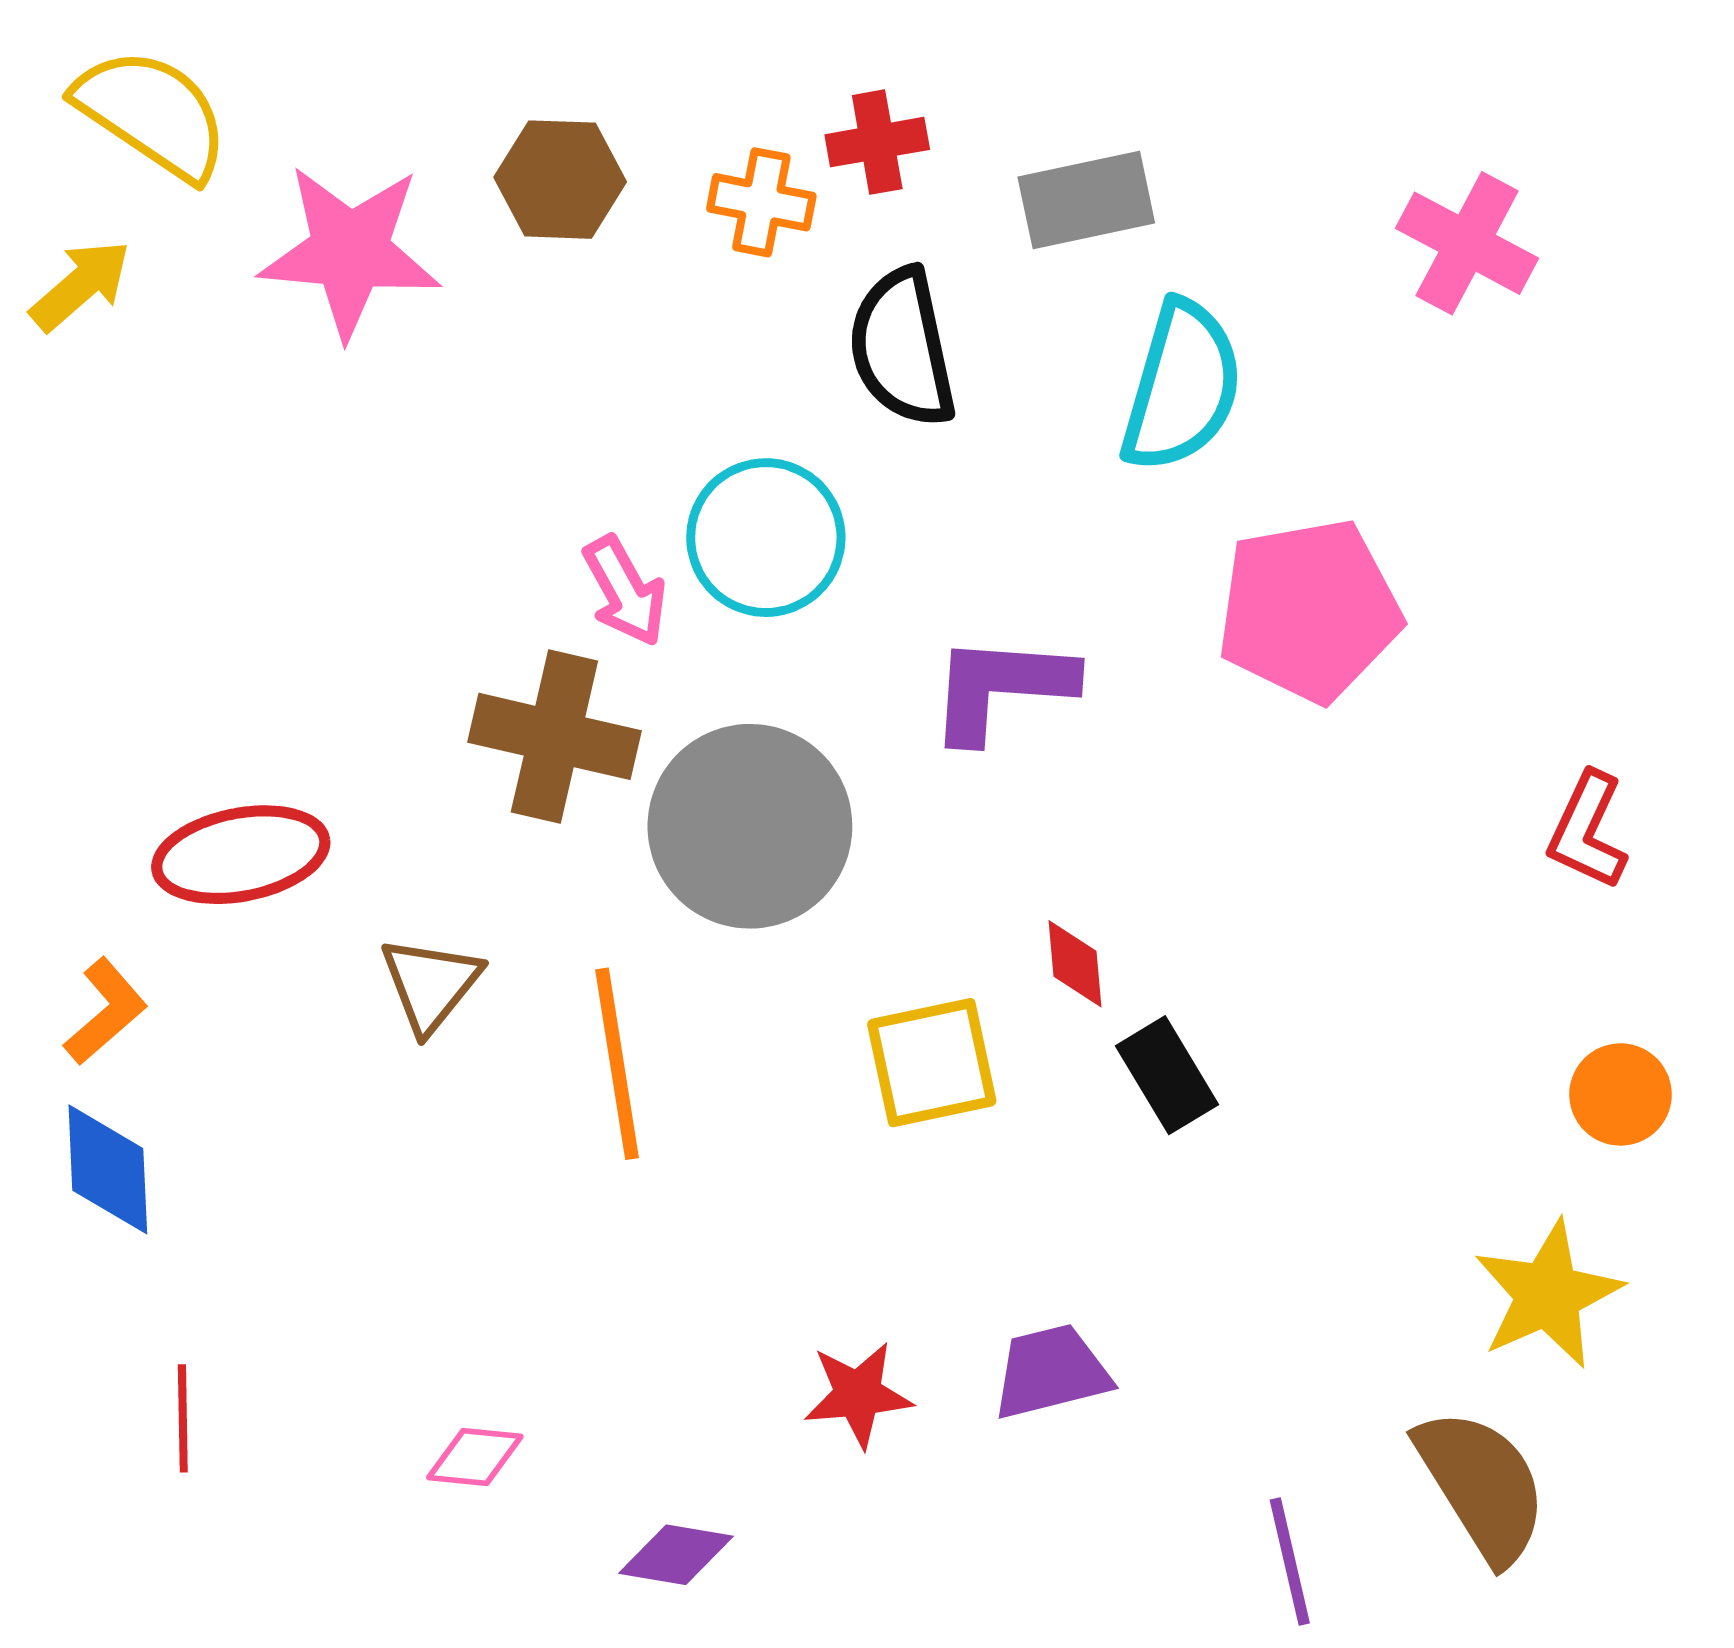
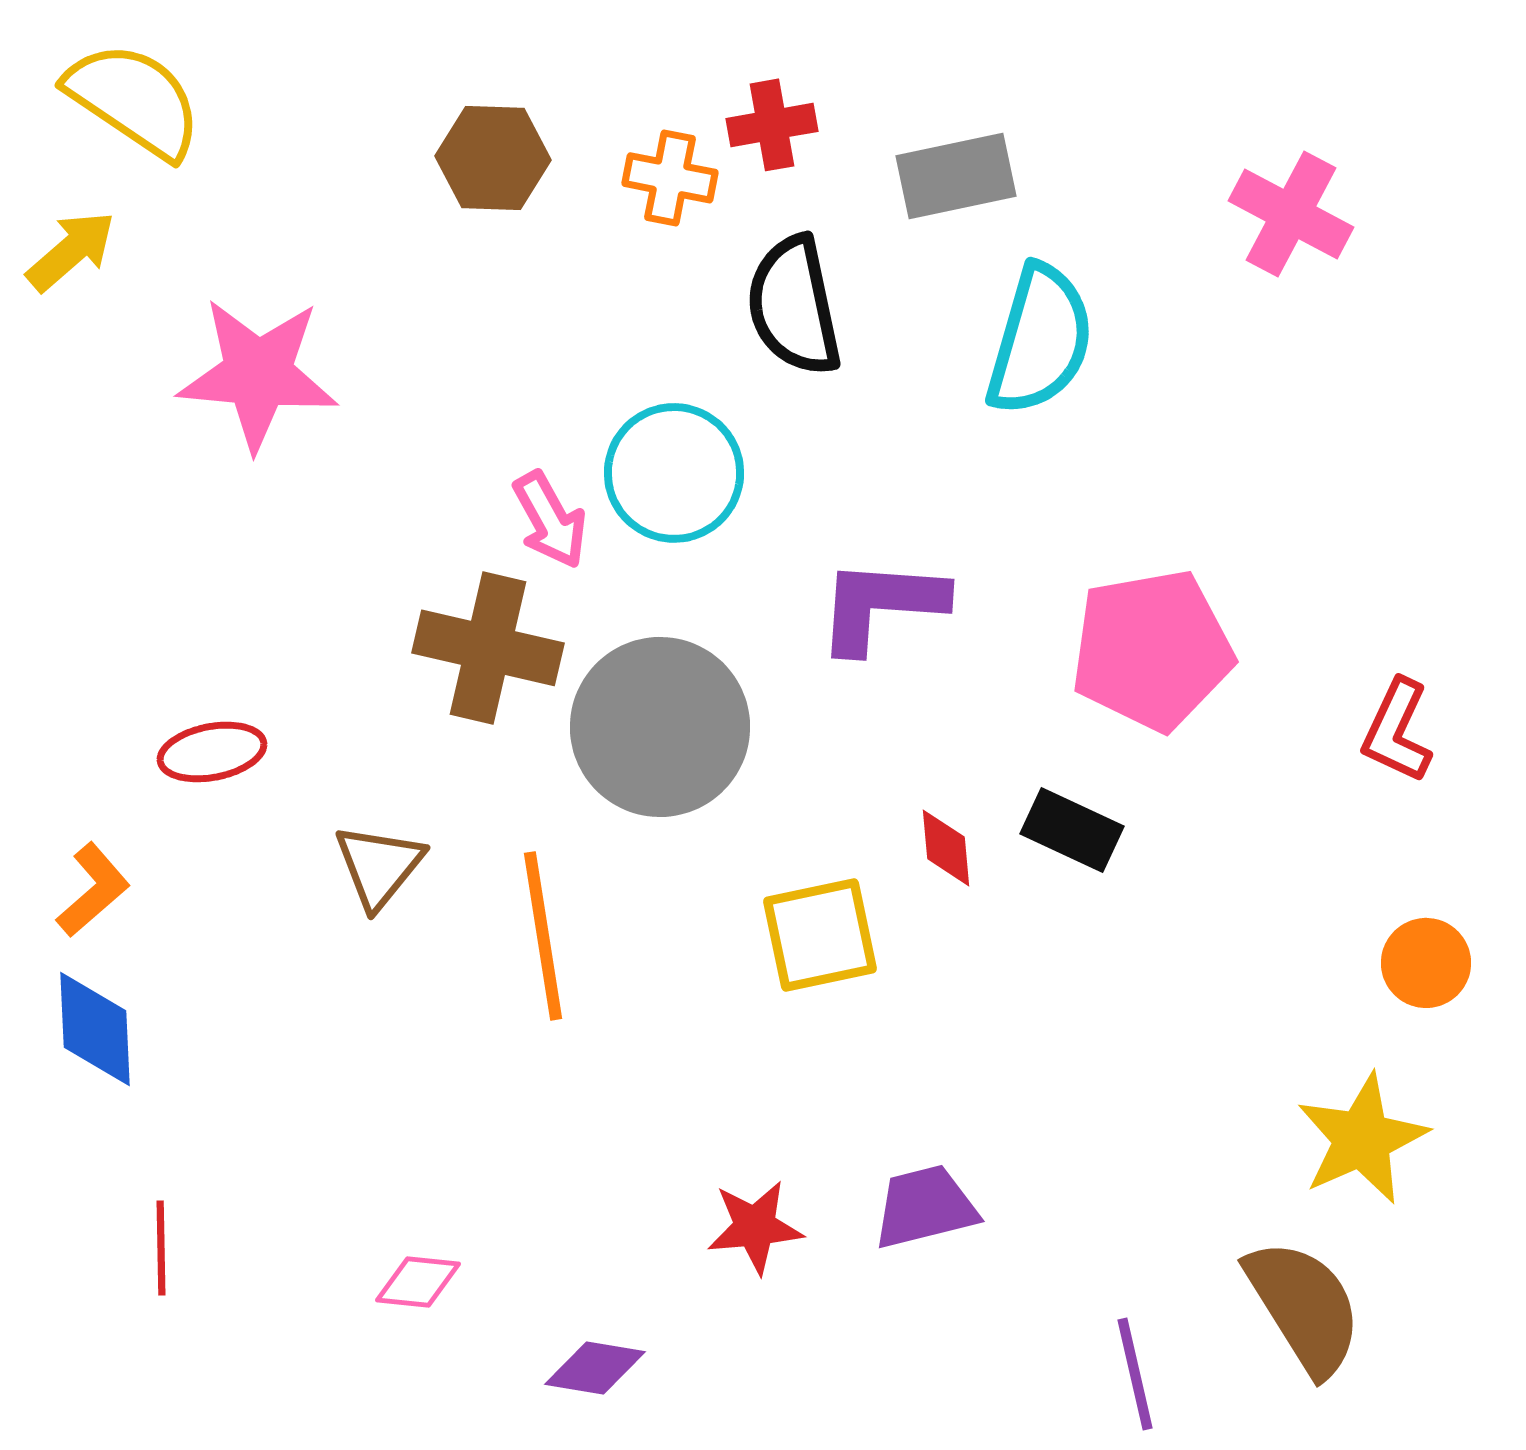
pink star: (350, 251) -> (258, 374), moved
pink pentagon: (1309, 610) -> (1152, 650), moved
red ellipse: (241, 855) -> (212, 752), size x0.7
black rectangle: (1167, 1075) -> (1072, 830), moved, turned -34

